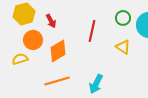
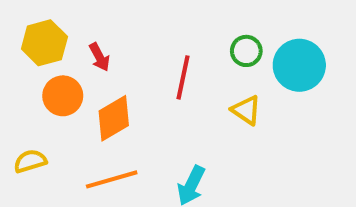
yellow semicircle: (20, 59) -> (30, 161), moved

